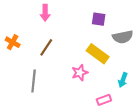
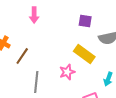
brown line: (46, 47) -> (22, 56), moved
gray line: (34, 81) -> (36, 82), moved

